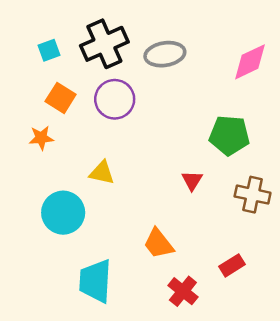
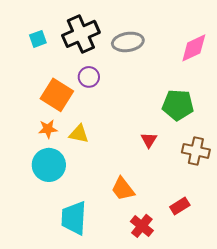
orange square: (61, 98) -> (57, 95), moved, size x1.4
purple circle: (115, 99) -> (89, 77), size x0.7
orange star: (41, 138) -> (48, 129), moved

